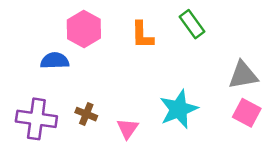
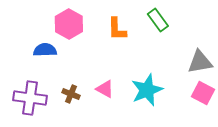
pink triangle: (128, 129) -> (105, 89), moved, turned -36

